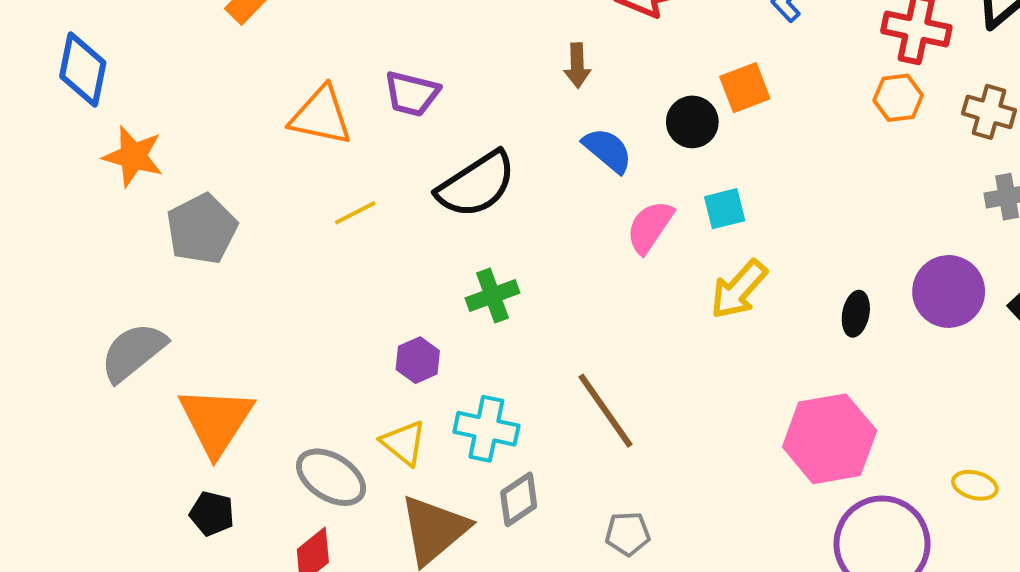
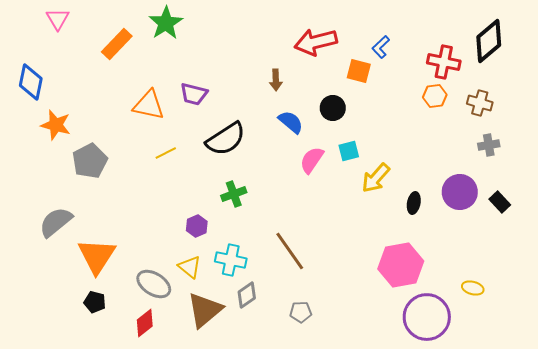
orange square: (745, 88) -> (359, 71), moved, turned 35
yellow arrow: (739, 289) -> (376, 178), moved

